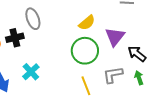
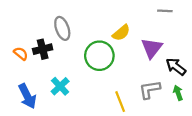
green circle: (85, 51) -> (99, 56), moved

